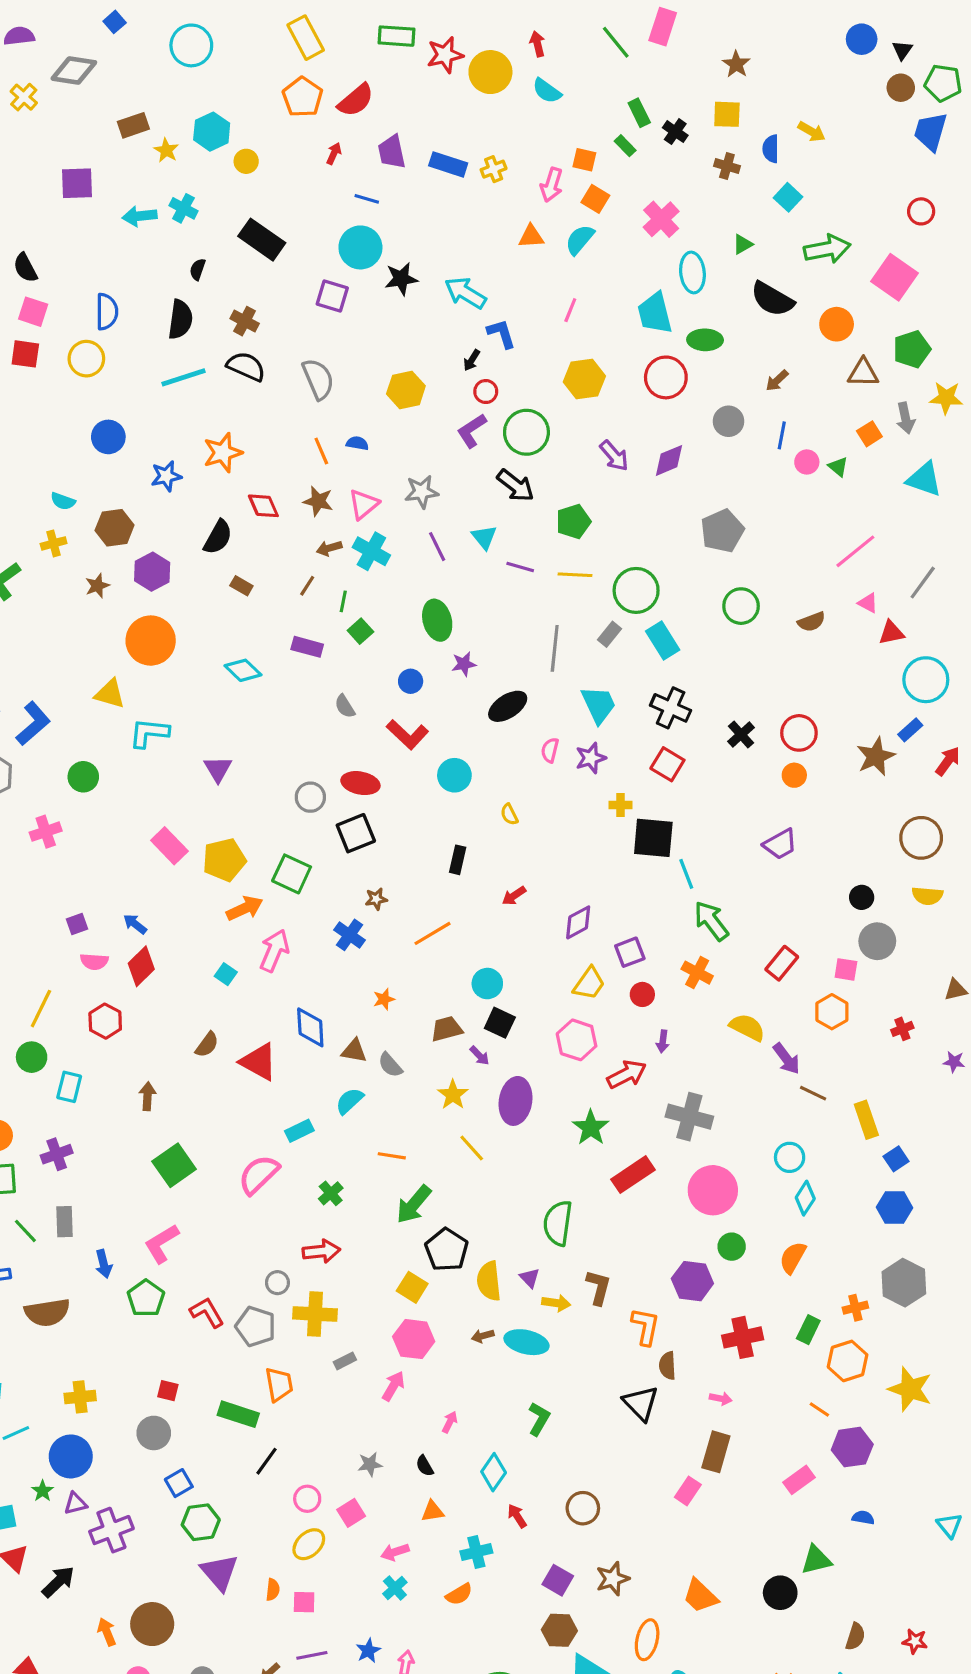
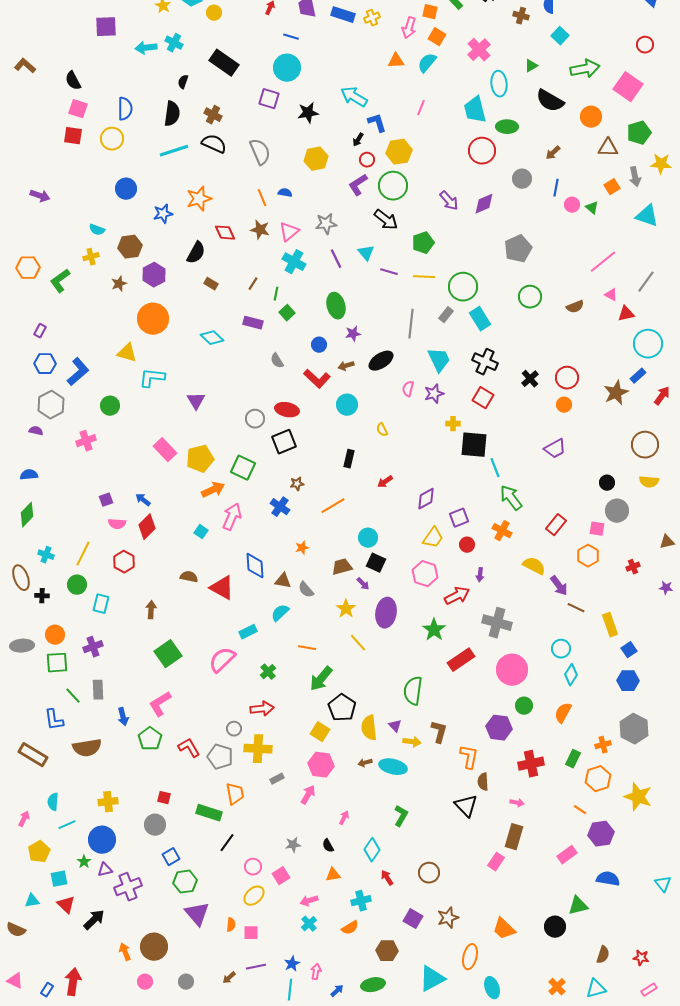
black star: (401, 279) -> (308, 113), moved
yellow hexagon: (584, 379) -> (399, 152), moved
brown arrow: (329, 548) -> (346, 366), moved
brown semicircle: (207, 1045) -> (189, 577), turned -114
blue semicircle: (863, 1518) -> (608, 879), size x1.6
brown hexagon: (559, 1630) -> (387, 951), moved

